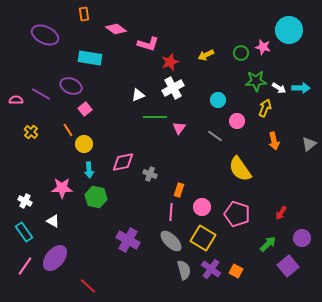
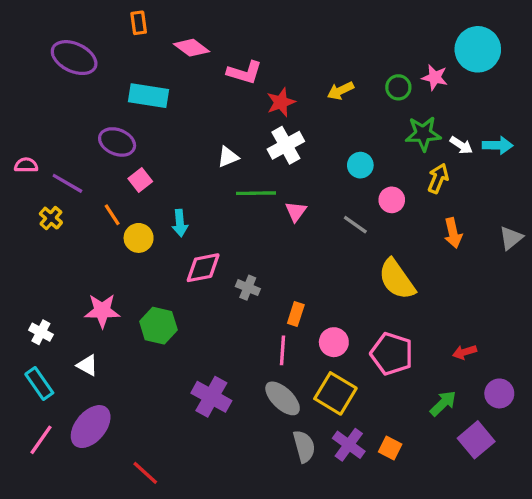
purple line: (41, 94) -> (67, 183), moved
cyan arrow: (89, 170) -> (180, 223), moved
red arrow: (281, 213) -> (465, 352), turned 40

